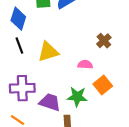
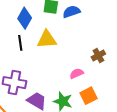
yellow triangle: (48, 52) -> (47, 39), moved
pink semicircle: (85, 64) -> (77, 73), turned -40

